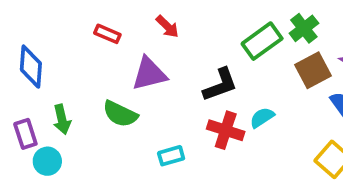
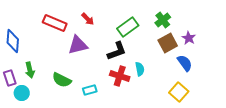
red rectangle: (107, 34) -> (55, 23), size x1.6
green rectangle: (262, 41) -> (128, 27), moved
green semicircle: (120, 114) -> (62, 80), moved
cyan semicircle: (262, 118) -> (140, 69), turned 112

